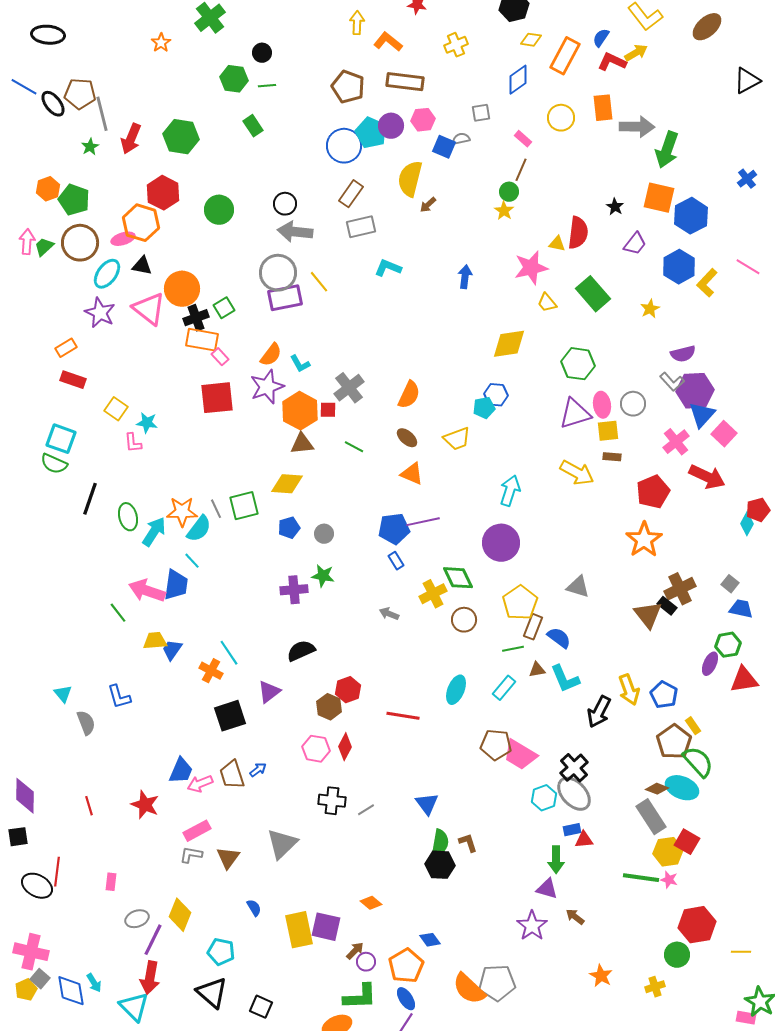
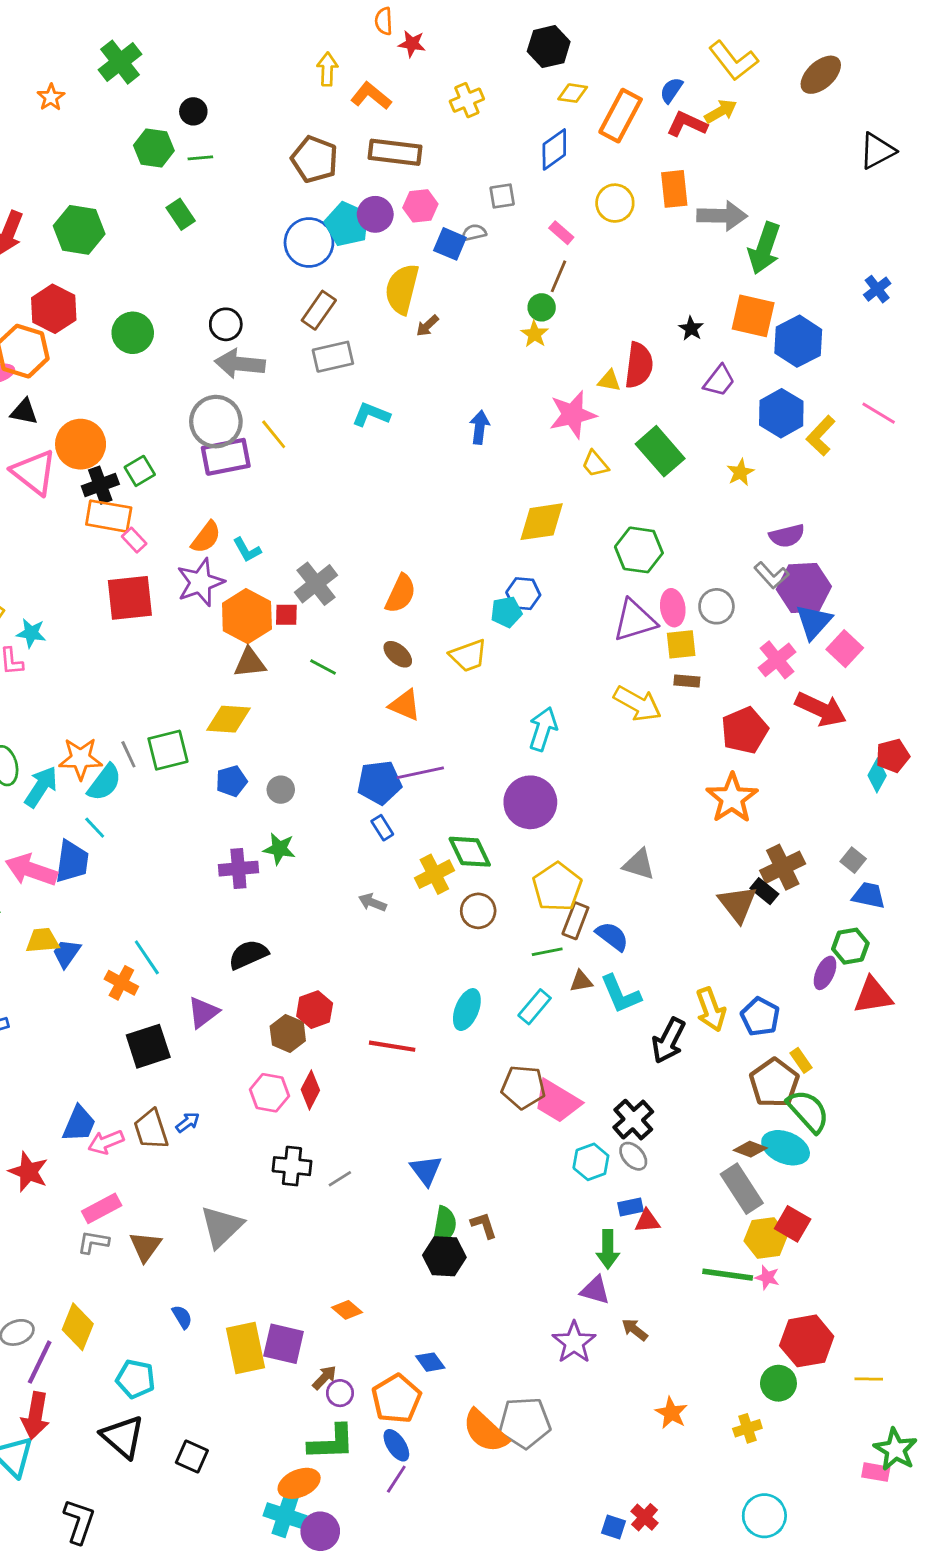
gray ellipse: (574, 794) -> (633, 1156), size x0.6

